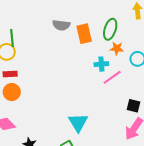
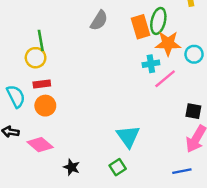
gray semicircle: (61, 25) -> (99, 20), turned -60
orange rectangle: (84, 34) -> (140, 27), moved
orange star: (117, 48) -> (168, 43), size x1.5

